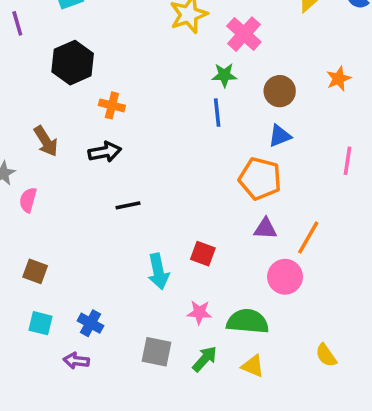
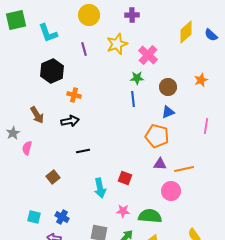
purple line: (17, 23) -> (84, 49), moved
orange line: (308, 238) -> (184, 169), turned 48
brown square: (35, 271) -> (53, 177), moved, turned 32

